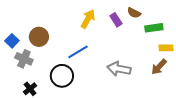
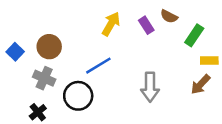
green rectangle: (154, 28) -> (194, 35), turned -48
gray cross: (24, 59) -> (44, 78), moved
gray arrow: (119, 69) -> (150, 87), turned -100

